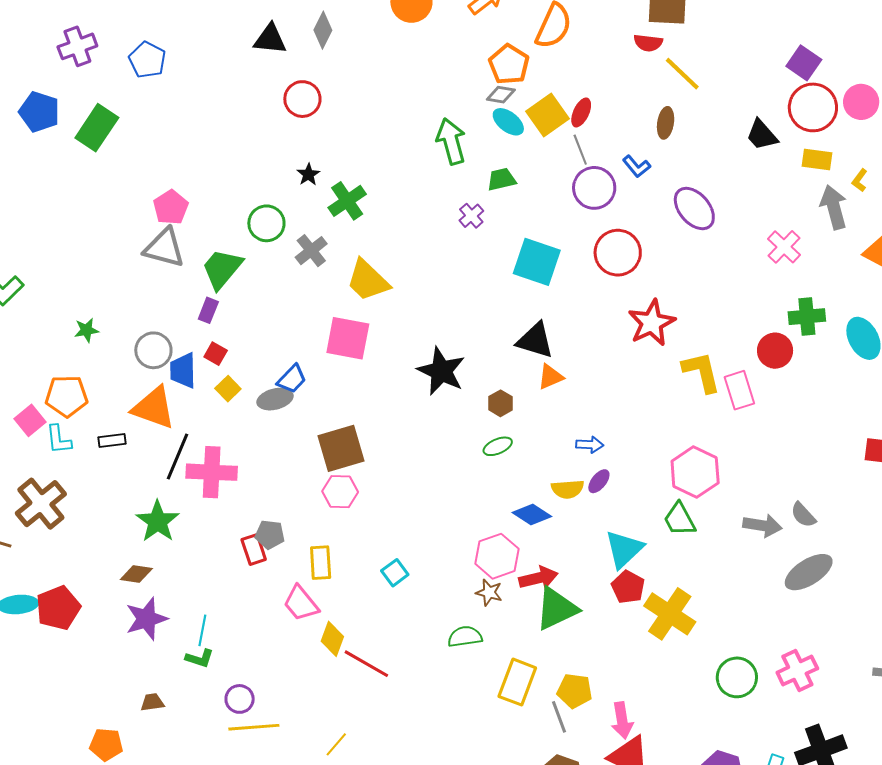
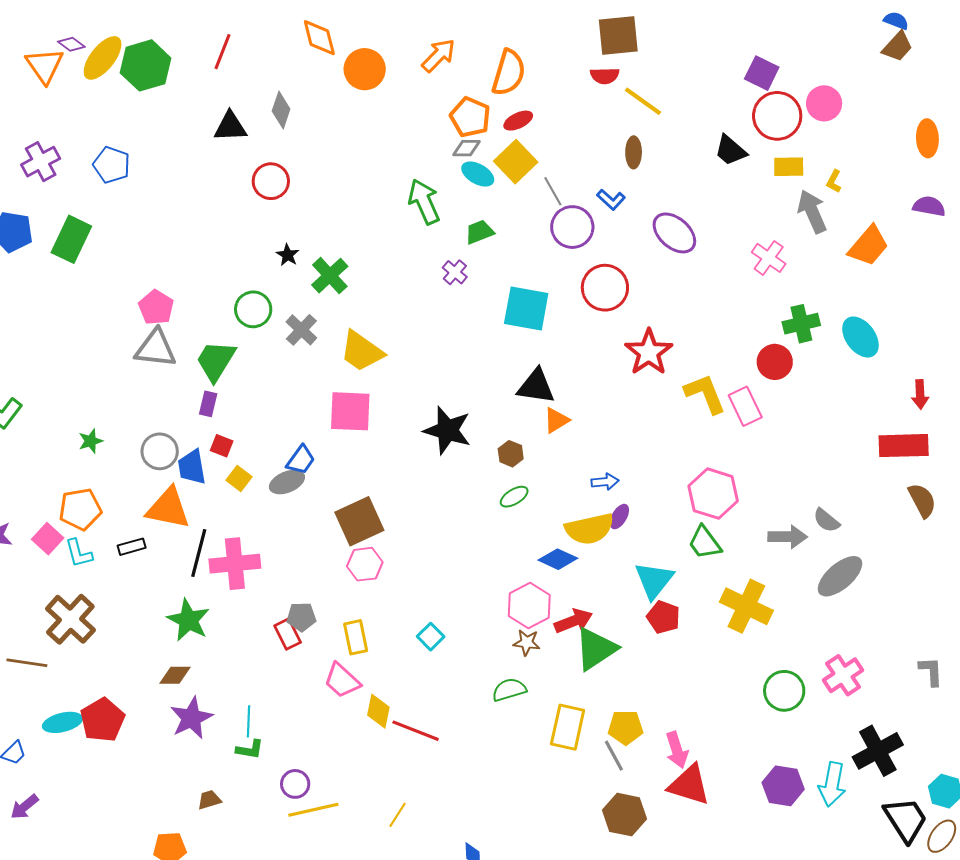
red ellipse: (581, 112) -> (518, 121), moved, turned 48
yellow semicircle: (568, 489) -> (589, 529), size x1.5
yellow cross: (670, 614) -> (746, 606), moved

